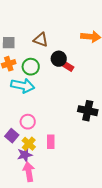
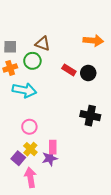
black circle: (59, 59) -> (88, 73), moved
green circle: (31, 67) -> (32, 61), moved
purple square: (12, 136) -> (18, 158), moved
purple star: (25, 155) -> (50, 158), moved

